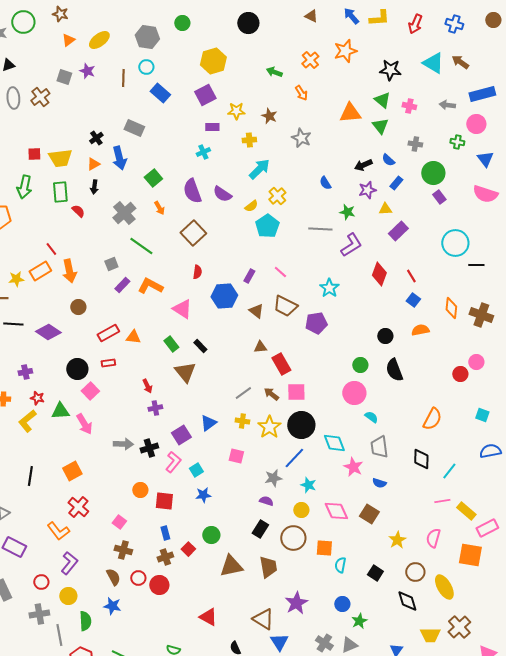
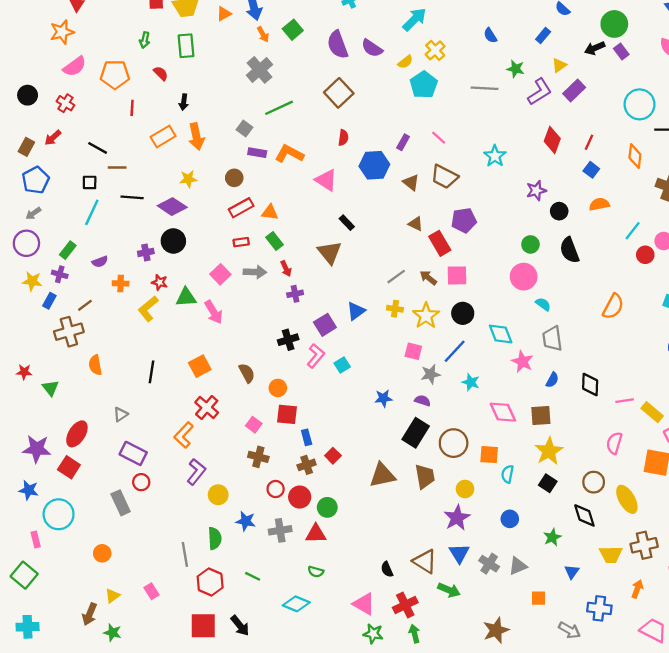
black arrow: (363, 165) -> (595, 48), moved
blue rectangle: (396, 183) -> (543, 35), moved
green arrow: (24, 187) -> (145, 40), size x0.6
black arrow: (94, 187) -> (184, 102), moved
purple star: (367, 190) -> (536, 190), moved
orange arrow: (159, 208) -> (263, 34), moved
yellow triangle: (385, 209) -> (559, 65), turned -32
red semicircle: (78, 211) -> (161, 73), moved
purple L-shape: (351, 245) -> (540, 92), moved
green line: (141, 246) -> (279, 108), turned -60
red line: (51, 249) -> (132, 108), moved, turned 40
gray square: (111, 264) -> (245, 128), turned -32
red line: (411, 276) -> (589, 142), turned 56
yellow star: (16, 279) -> (188, 179), moved
purple rectangle: (122, 285) -> (257, 153), turned 56
brown circle: (78, 307) -> (234, 178), moved
orange diamond: (451, 308) -> (635, 156), moved
purple pentagon: (316, 323) -> (464, 220), moved
green rectangle: (171, 344) -> (274, 241), moved
brown triangle: (260, 347) -> (416, 224), turned 32
black circle: (77, 369) -> (173, 241), moved
black circle: (301, 425) -> (463, 313), size x0.7
gray arrow: (123, 444) -> (255, 272), moved
pink square: (236, 456) -> (413, 351), moved
black diamond: (421, 459) -> (590, 385), moved
cyan line: (449, 471) -> (633, 231), moved
blue semicircle: (379, 483) -> (552, 380), turned -80
blue star: (203, 495) -> (383, 398), moved
red square: (164, 501) -> (287, 414), moved
yellow circle: (301, 510) -> (465, 489), moved
brown square: (369, 514) -> (541, 416), turned -36
black rectangle: (260, 529) -> (416, 433), size x1.4
orange L-shape: (58, 531) -> (184, 435), turned 80
green circle: (211, 535) -> (327, 507), moved
yellow star: (397, 540) -> (549, 451), moved, size x1.4
brown semicircle: (113, 577) -> (247, 373), moved
red circle: (41, 582) -> (141, 482), moved
yellow circle: (68, 596) -> (218, 495), moved
gray cross: (39, 614) -> (280, 530), moved
red triangle: (208, 617) -> (316, 534), moved, turned -30
brown triangle: (263, 619) -> (425, 561), moved
green star: (359, 621) -> (552, 537), moved
brown cross: (459, 627) -> (644, 545), turned 30
blue triangle: (279, 642) -> (459, 553), moved

